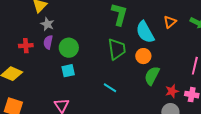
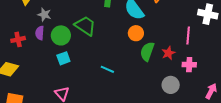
gray star: (47, 24) -> (44, 15), moved
green trapezoid: (117, 49) -> (85, 26), moved, turned -40
red star: (172, 91) -> (168, 53), moved

